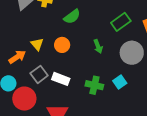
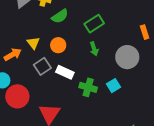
green semicircle: (72, 17) -> (60, 16), moved
green rectangle: (121, 22) -> (94, 24), moved
gray square: (39, 74) -> (42, 66), moved
white rectangle: (61, 79) -> (65, 72), moved

